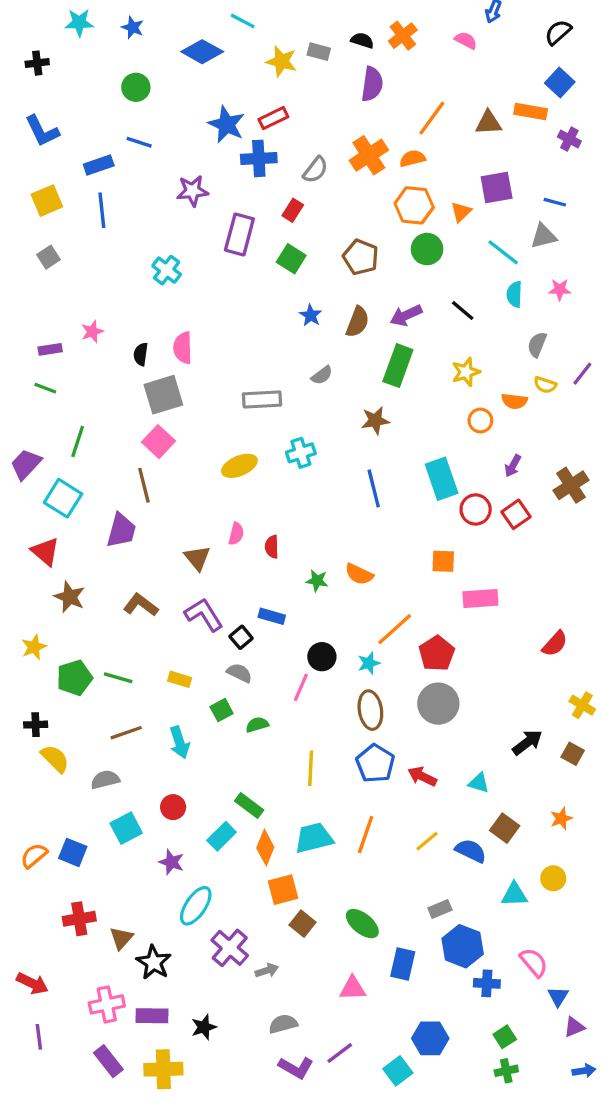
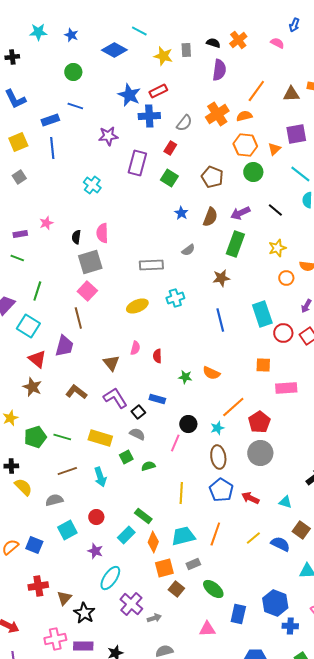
gray rectangle: (319, 52) -> (186, 50), turned 72
red triangle: (45, 552) -> (37, 359), moved
yellow rectangle: (180, 679) -> (100, 438), size x1.6
gray rectangle: (440, 909) -> (193, 564), moved

